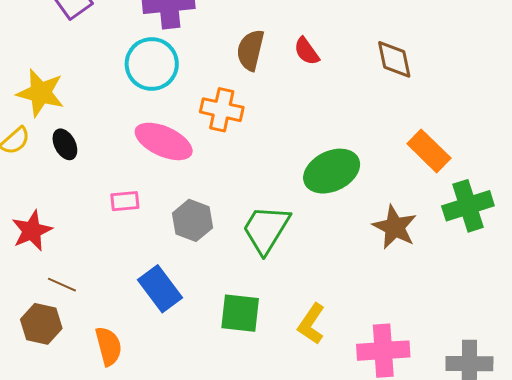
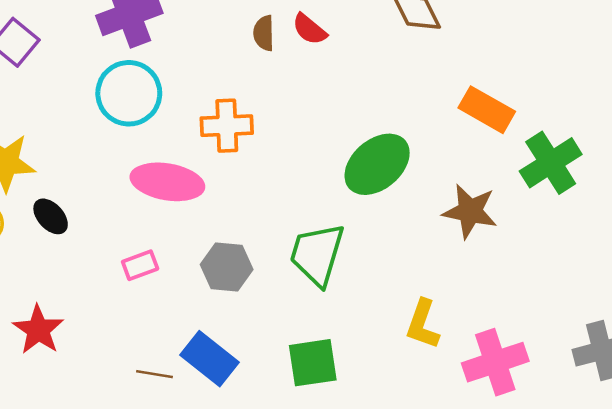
brown semicircle: (250, 50) -> (264, 33), moved, size x0.7
brown line: (62, 285) -> (155, 374), moved
yellow L-shape: (311, 324) -> (423, 324), moved

